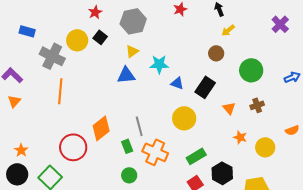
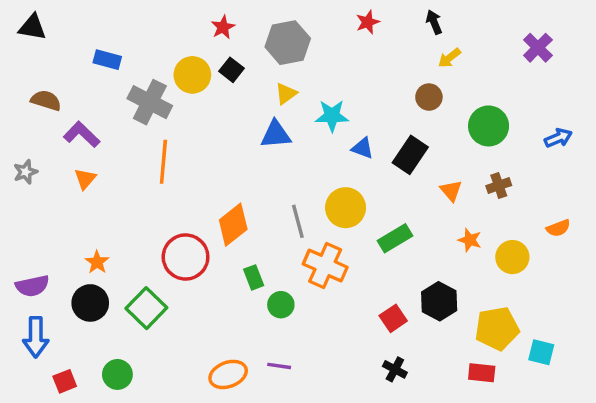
yellow circle: (184, 118) -> (346, 208), moved
green rectangle: (127, 146) -> (254, 277), moved
green rectangle: (196, 156) -> (395, 238), moved

